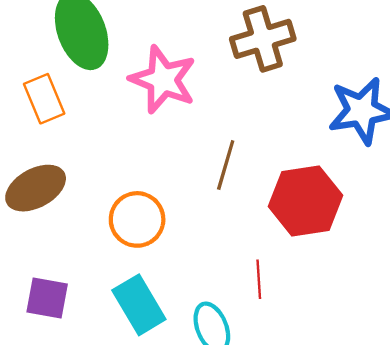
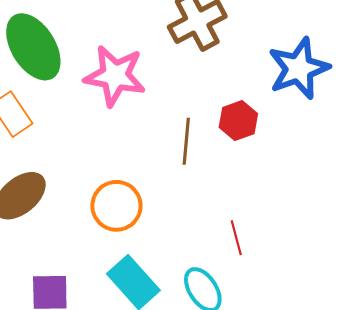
red hexagon: (305, 201) -> (238, 121), moved, size x0.6

